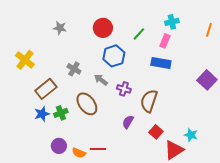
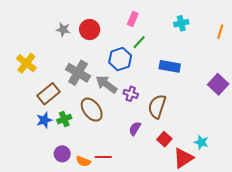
red circle: (103, 28) -> (90, 30), moved
green line: (139, 34) -> (139, 42), moved
pink rectangle: (165, 41) -> (133, 19), moved
gray cross: (74, 69) -> (78, 73), size x1.6
gray arrow: (101, 80) -> (106, 84), size x1.5

